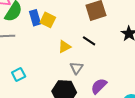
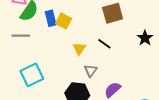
yellow triangle: (64, 47) -> (79, 49), turned -32
cyan square: (19, 74) -> (32, 75), size x1.6

